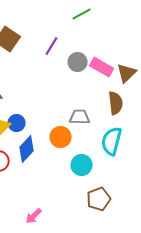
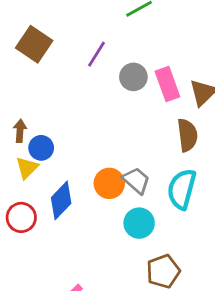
pink rectangle: (102, 67) -> (167, 84), turned 40
gray trapezoid: (80, 117) -> (136, 181), moved, turned 40
blue circle: (17, 123) -> (41, 148), moved

